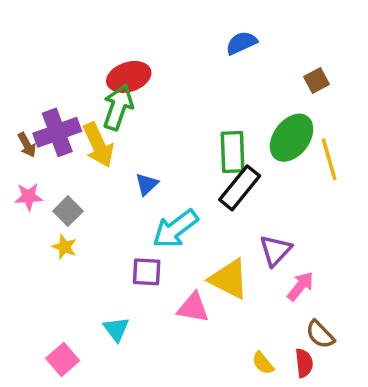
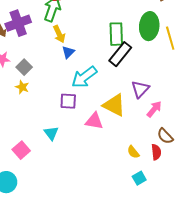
green ellipse: (292, 138) -> (149, 26), turned -32
yellow arrow: (98, 145) -> (59, 34), moved, size x0.7

